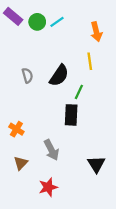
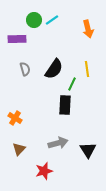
purple rectangle: (13, 16) -> (17, 39), moved, turned -42
yellow line: (90, 61) -> (87, 69), moved
gray arrow: (51, 150) -> (58, 143), moved, turned -78

